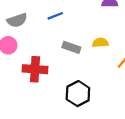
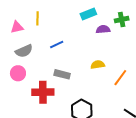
gray rectangle: (71, 47) -> (62, 74), moved

